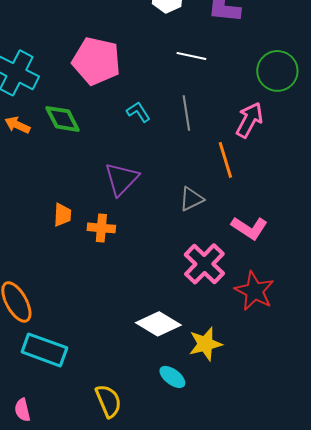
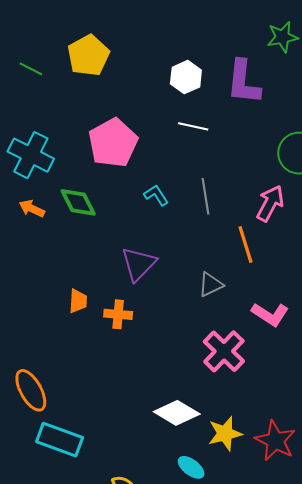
white line: (191, 56) -> (193, 126), moved
pink pentagon: (96, 61) -> (113, 143), turned 30
red star: (254, 291) -> (275, 441), moved

